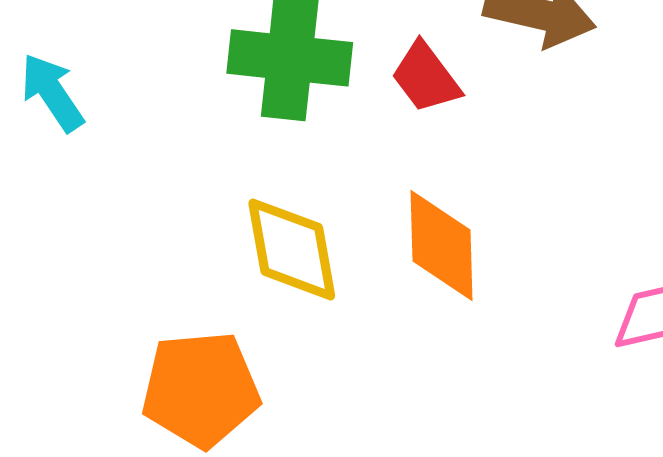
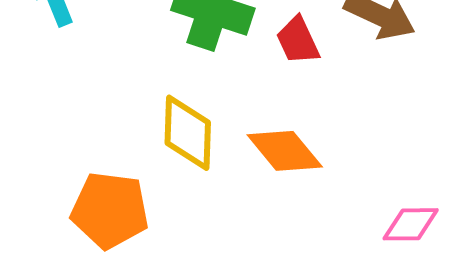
orange diamond: (442, 245) -> (285, 151), turned -50

